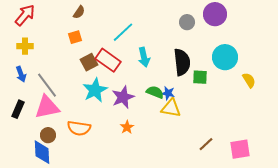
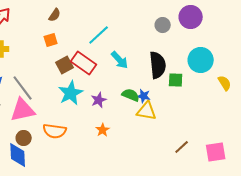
cyan arrow: (144, 57) -> (120, 60), turned -30
purple star: (123, 97) -> (99, 100), size x0.7

